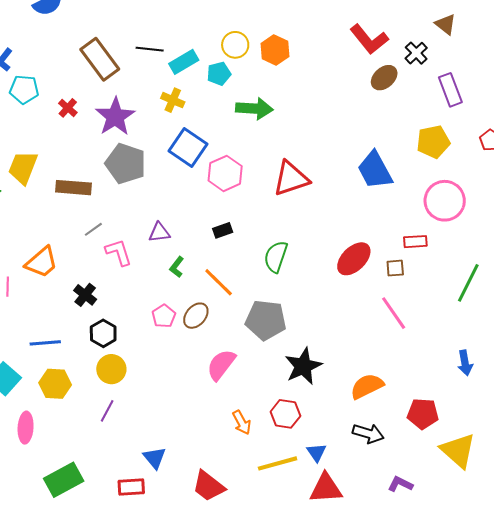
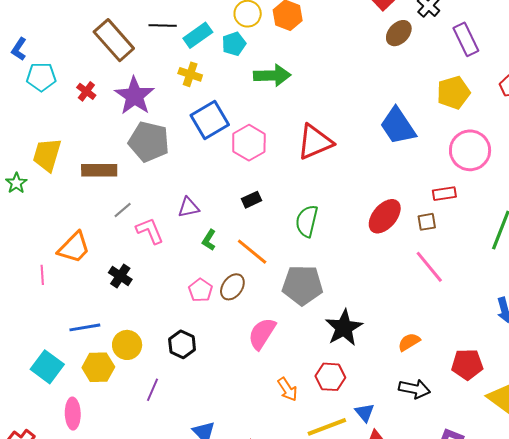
blue square: (188, 147) -> (210, 120), turned 30
black hexagon: (103, 333) -> (182, 344), moved
yellow circle: (111, 369) -> (127, 345), moved
orange semicircle: (367, 386) -> (409, 342), size x0.7

